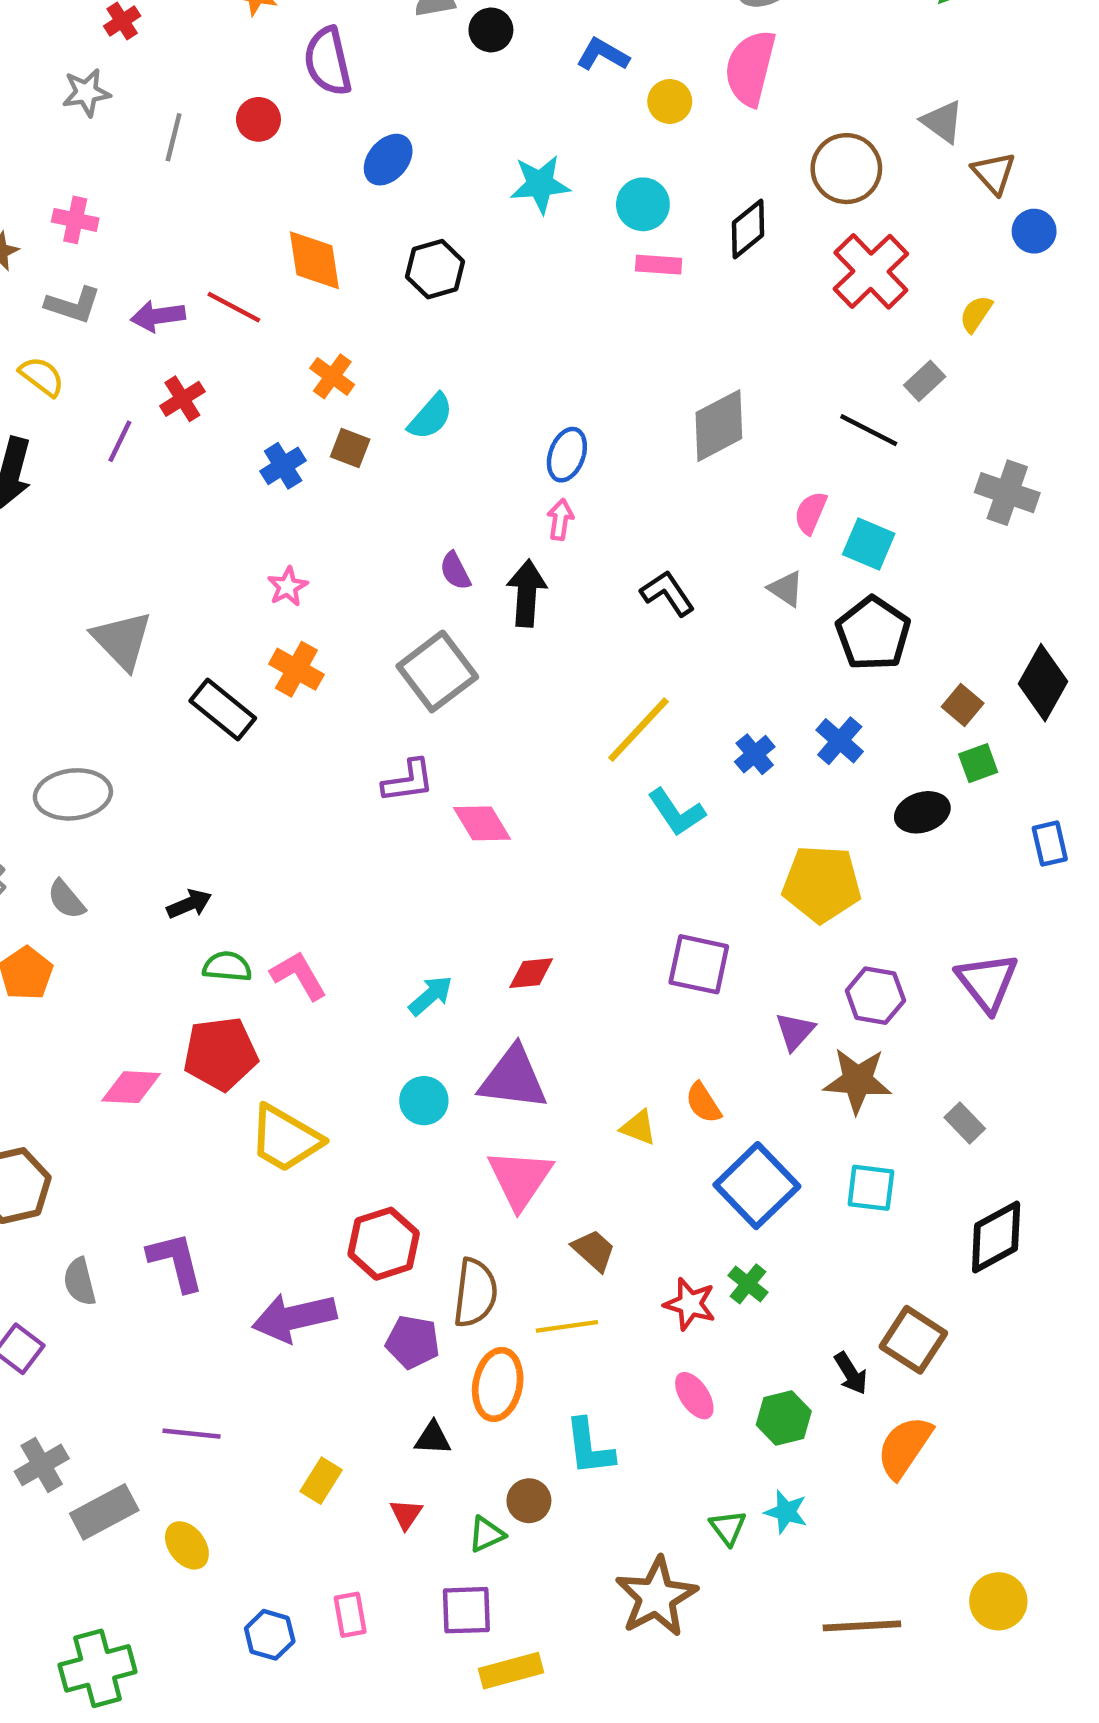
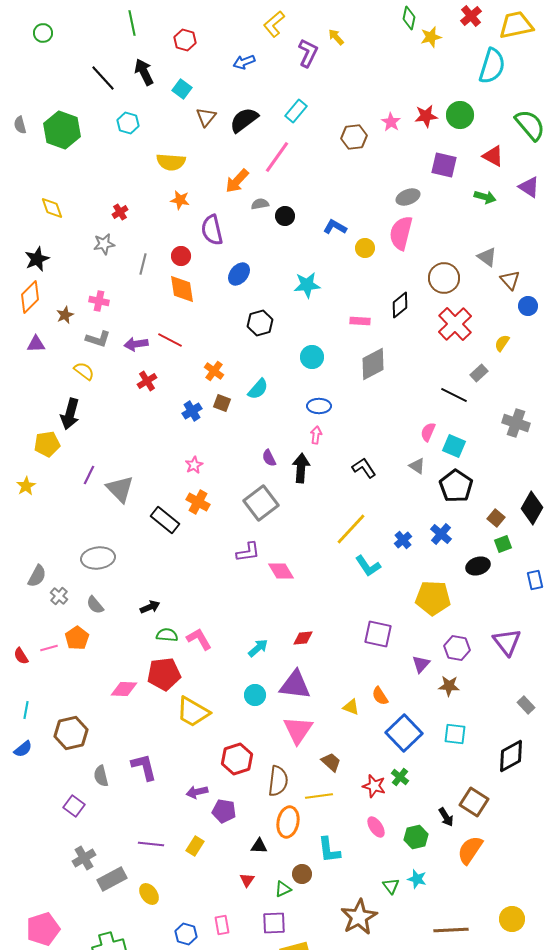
cyan circle: (643, 204) -> (312, 357), moved
orange diamond: (314, 260) -> (182, 289), moved
gray diamond: (719, 426) -> (373, 364), moved
purple line: (120, 441) -> (89, 475), moved
blue ellipse: (567, 455) -> (319, 406), turned 70
brown star: (858, 1081) -> (449, 686), size x0.7
gray rectangle: (965, 1123) -> (526, 705), moved
purple arrow: (294, 1317) -> (197, 792), size x0.6
purple pentagon: (413, 1342) -> (224, 811), moved
yellow rectangle: (321, 1481) -> (195, 846), moved

